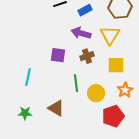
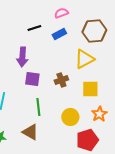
purple arrow: (81, 33) -> (22, 57), moved, turned -102
yellow triangle: (110, 35) -> (84, 59), turned 30
green line: (76, 83) -> (38, 107), moved

